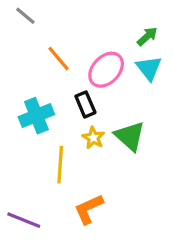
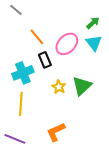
black rectangle: (85, 104) -> (45, 60), moved
green triangle: (130, 136) -> (82, 86), turned 35
yellow line: (60, 165) -> (21, 104), moved

